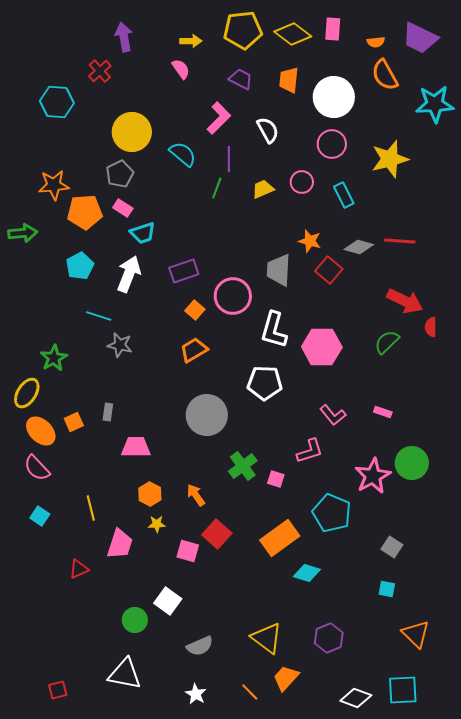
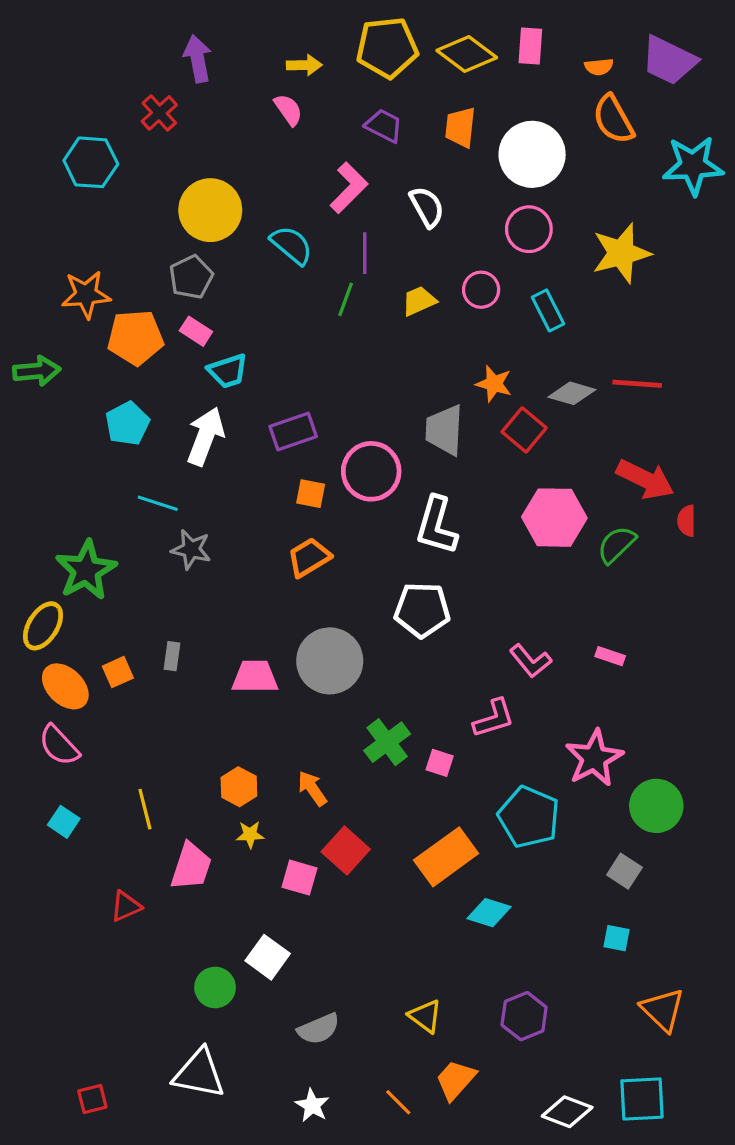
orange square: (195, 310) -> (311, 494), turned -30
pink hexagon: (322, 347) -> (554, 518), moved
green star: (54, 358) -> (86, 570), size x1.4
pink trapezoid: (136, 447) -> (255, 677), moved
green circle: (412, 463) -> (656, 806), moved
yellow triangle: (267, 638) -> (425, 1016), size x0.7

